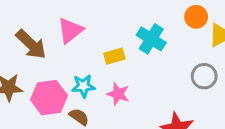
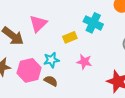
pink star: (118, 94) -> (84, 62), moved

